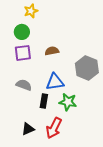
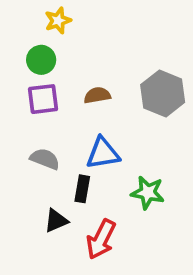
gray hexagon: (87, 68) -> (163, 93), moved
green star: (68, 102) -> (148, 193), moved
black triangle: (28, 129) -> (56, 221), moved

